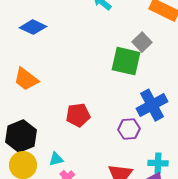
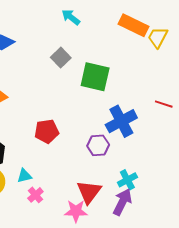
gray square: (142, 42) -> (61, 58), moved
cyan cross: (158, 163) -> (127, 180), turned -30

